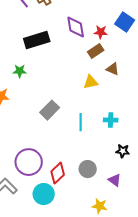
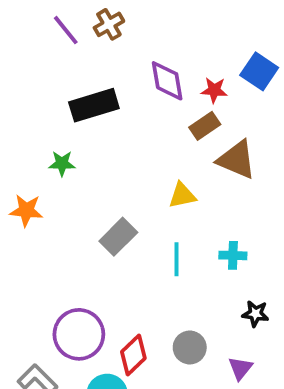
brown triangle: (113, 69) -> (237, 160), size x1.6
yellow triangle: (91, 82) -> (182, 195), moved
purple triangle: (115, 180) -> (240, 368), turned 32

